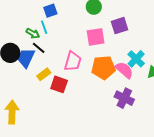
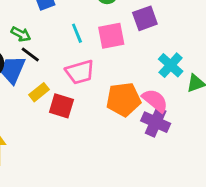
cyan line: (44, 27) -> (77, 33), moved
pink trapezoid: (73, 61) -> (80, 72), turned 60
orange pentagon: (103, 68) -> (123, 99), moved
pink semicircle: (124, 70) -> (155, 101), moved

